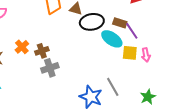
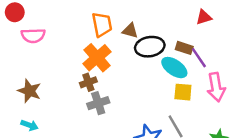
orange cross: (22, 47) -> (97, 58), moved, size x1.6
yellow square: (130, 53) -> (183, 92), moved
pink arrow: (146, 55) -> (216, 87), size x1.6

